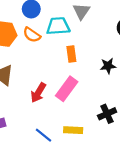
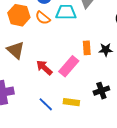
orange rectangle: (71, 54) -> (87, 48), moved
red arrow: (38, 93) -> (44, 68), turned 96

